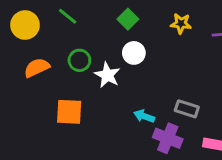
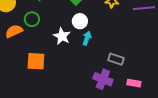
green circle: (79, 60) -> (32, 19), moved
cyan arrow: (144, 116) -> (87, 38), moved, turned 88

